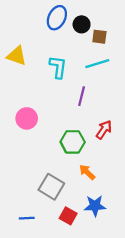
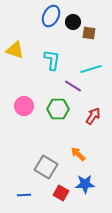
cyan line: (97, 64) -> (91, 69), moved
purple line: (82, 96) -> (73, 86), turned -72
green hexagon: (73, 142) -> (58, 109), moved

